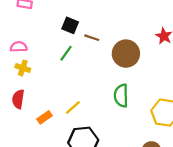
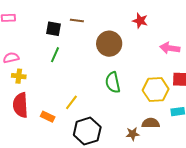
brown line: (92, 38) -> (77, 21), moved
red semicircle: (18, 99) -> (20, 105), size x1.4
orange rectangle: (44, 117) -> (48, 117), turned 72

